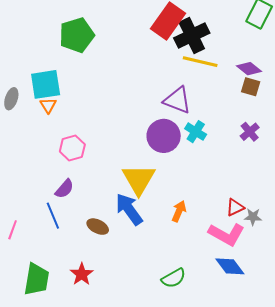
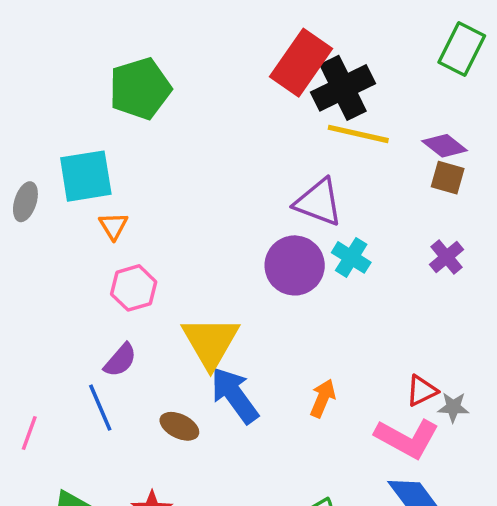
orange triangle: (48, 105) -> (113, 226), moved
yellow triangle: (139, 179) -> (211, 342), moved

